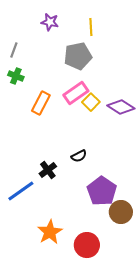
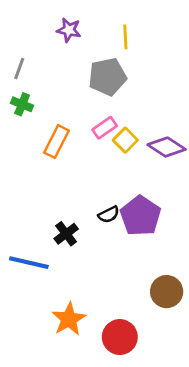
pink rectangle: (76, 93) -> (105, 128), size x0.7
blue line: (21, 191) -> (29, 263), turned 48
purple pentagon: (102, 191) -> (140, 216), moved

